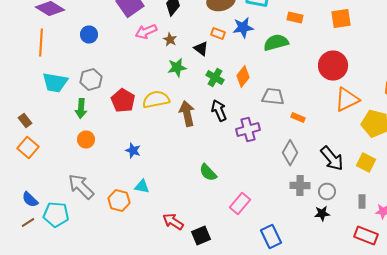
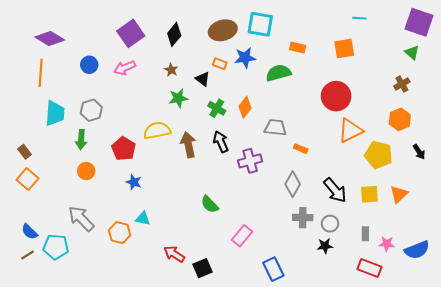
pink arrow: (146, 32) -> (125, 68), moved
cyan trapezoid: (55, 82) -> (55, 113), turned -96
red pentagon: (123, 100) -> (124, 149), moved
yellow square: (366, 162) -> (369, 194), turned -30

